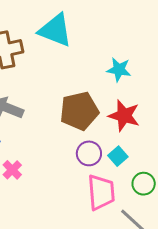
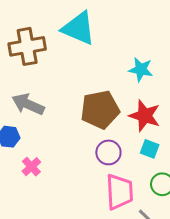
cyan square: (118, 156) -> (150, 149), moved, turned -30

